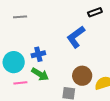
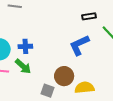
blue L-shape: (76, 37) -> (79, 45), moved

